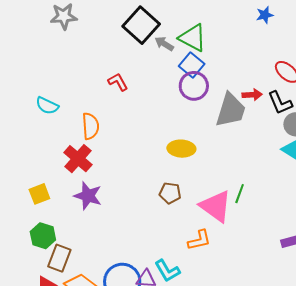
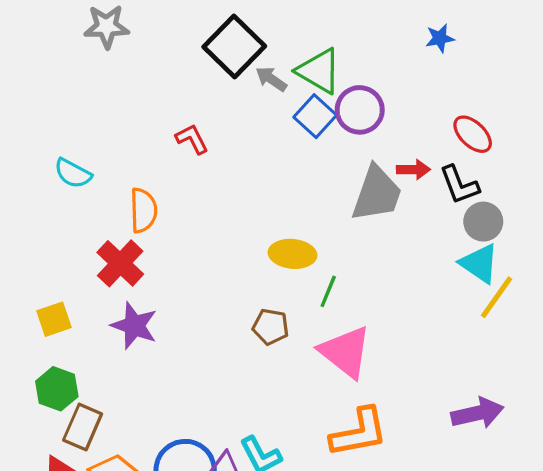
purple circle: (194, 86) -> (360, 110), moved
green line: (240, 194) -> (328, 291), moved
orange L-shape: (199, 240) -> (359, 432), moved, size x1.5

